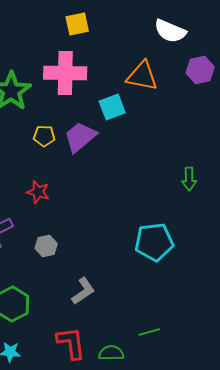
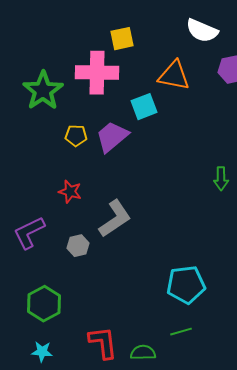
yellow square: (77, 24) -> (122, 39), moved
cyan pentagon: (154, 242) -> (186, 285), moved
gray L-shape: (83, 291) -> (115, 219), moved, size x1.4

